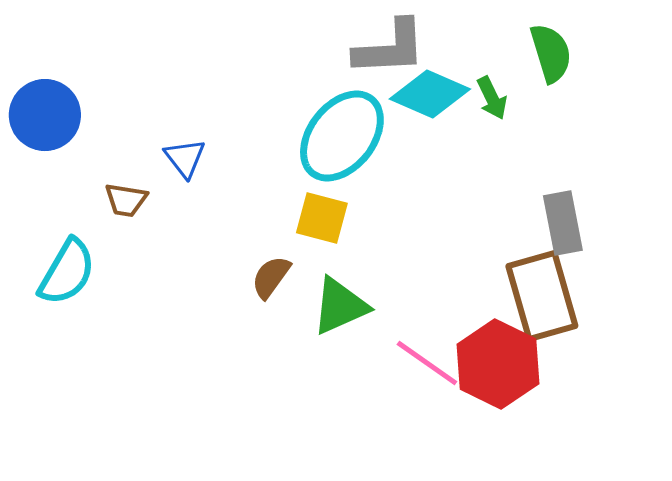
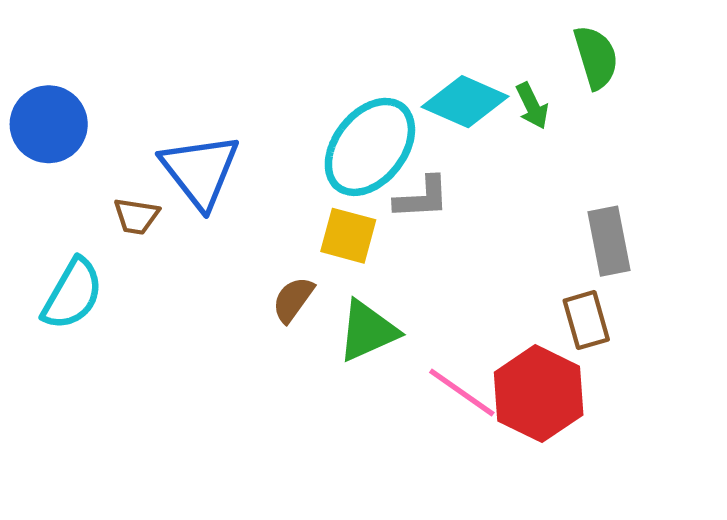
gray L-shape: (390, 48) -> (422, 198), moved, size x0.7
blue triangle: (185, 158) -> (200, 171), size x1.8
brown rectangle: (542, 296) -> (586, 320), size x0.6

